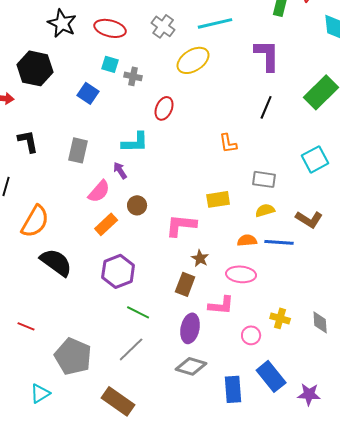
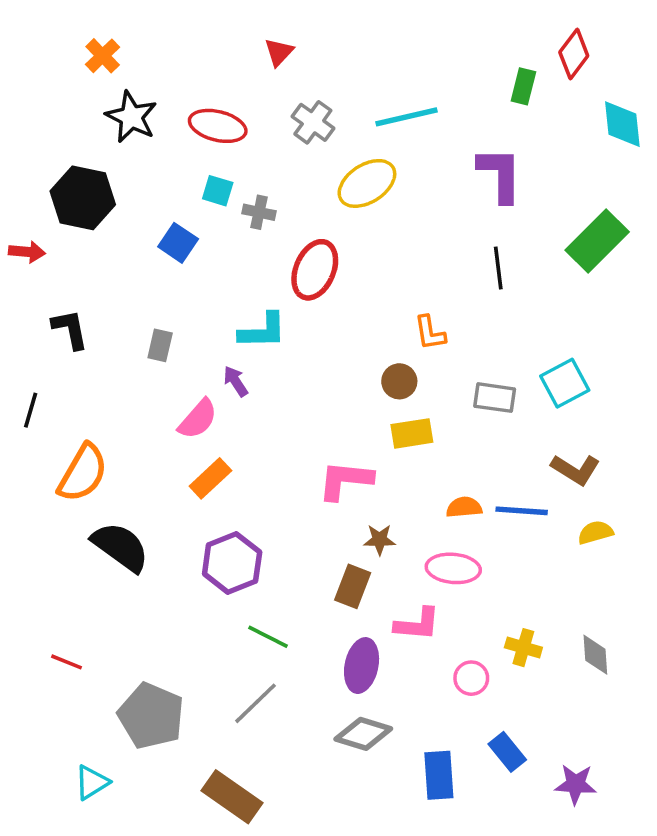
black line: (266, 107) -> (498, 268), turned -30
red ellipse: (164, 108) -> (315, 270), size x1.4
gray rectangle: (78, 150) -> (160, 345), size x0.7
cyan square: (315, 159) -> (565, 383), moved
brown circle: (137, 205) -> (399, 381), moved
yellow semicircle: (265, 210) -> (595, 532), moved
brown star: (200, 258) -> (380, 540), turned -30
blue rectangle: (271, 376) -> (507, 752), size x0.7

